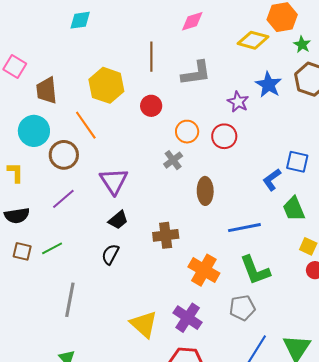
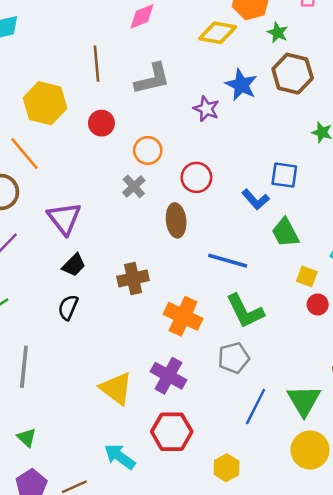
red circle: (224, 136) -> (196, 177), moved
blue L-shape: (272, 180) -> (256, 199), turned -90
blue line: (244, 228) -> (228, 261), turned 32

